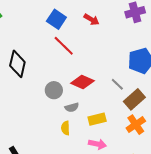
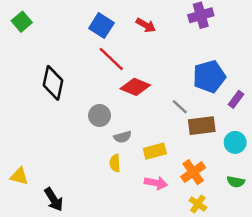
red diamond: (82, 82) -> (135, 87), moved
brown rectangle: (134, 99) -> (202, 126), turned 35
orange cross: (136, 125) -> (193, 172), moved

